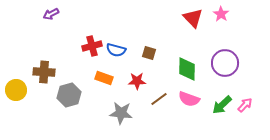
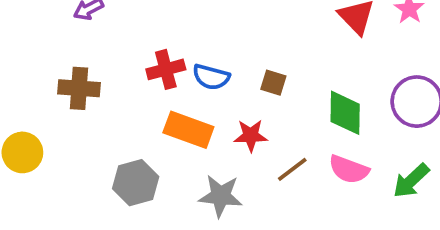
brown cross: (44, 72) -> (79, 88), moved
orange rectangle: (104, 78) -> (188, 130), size x1.4
gray hexagon: (69, 95) -> (136, 183), moved

